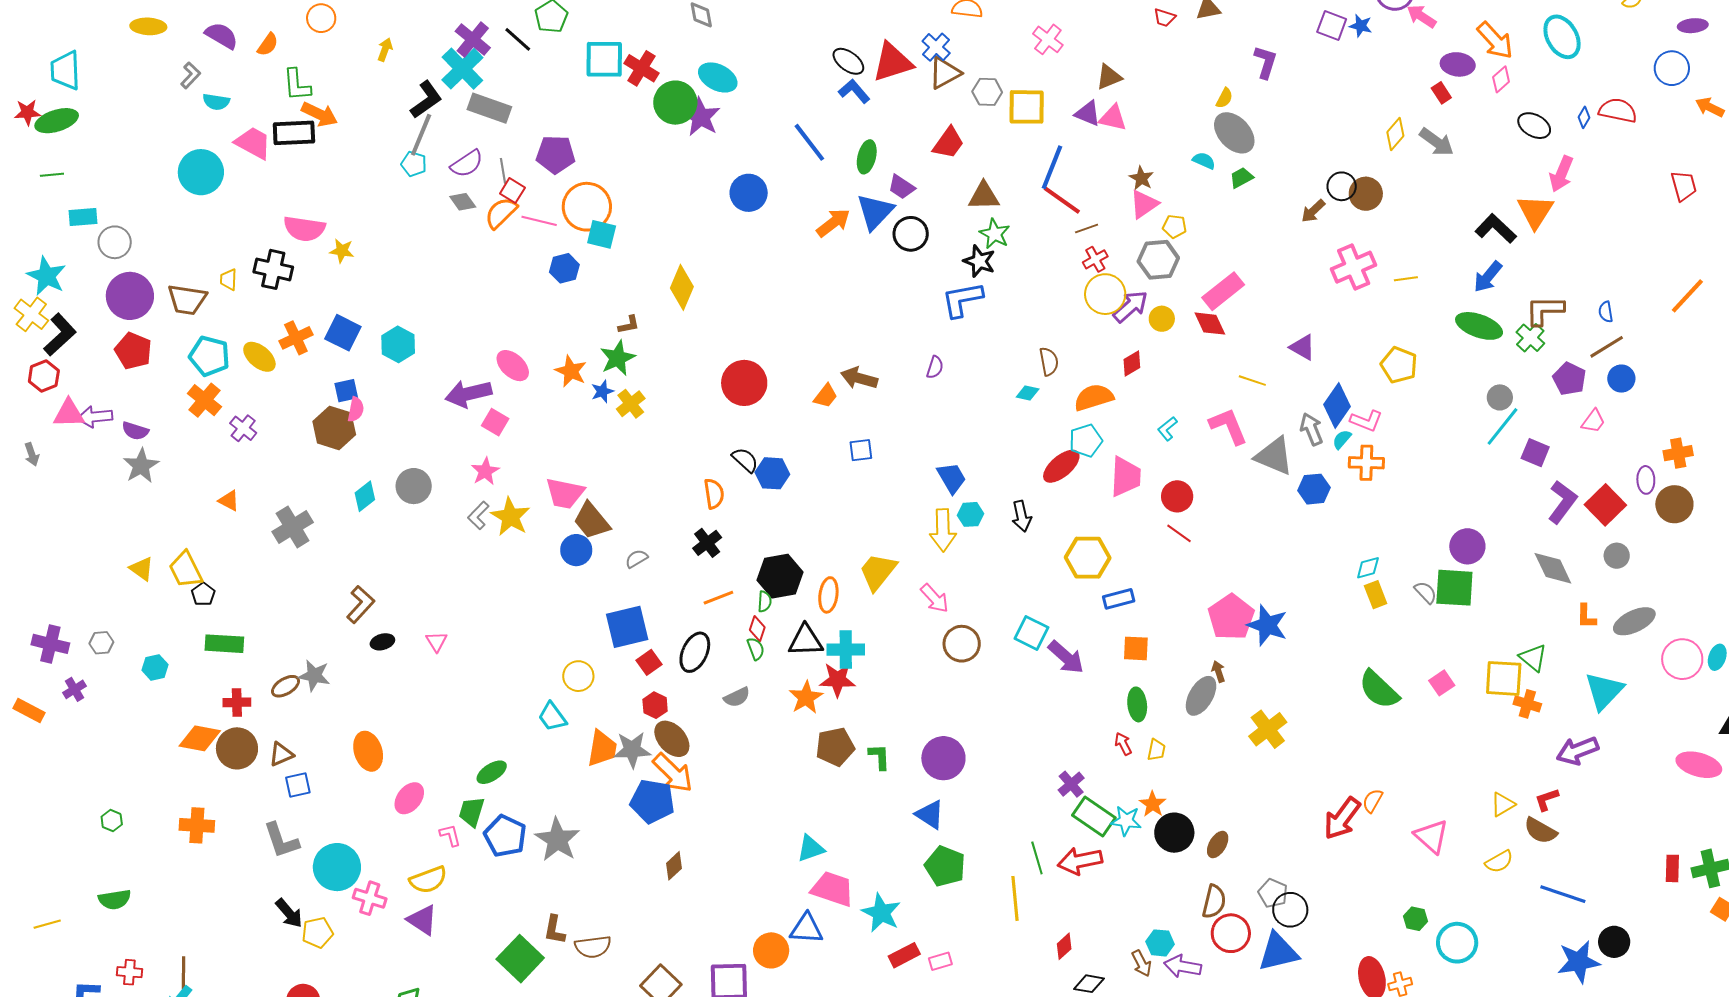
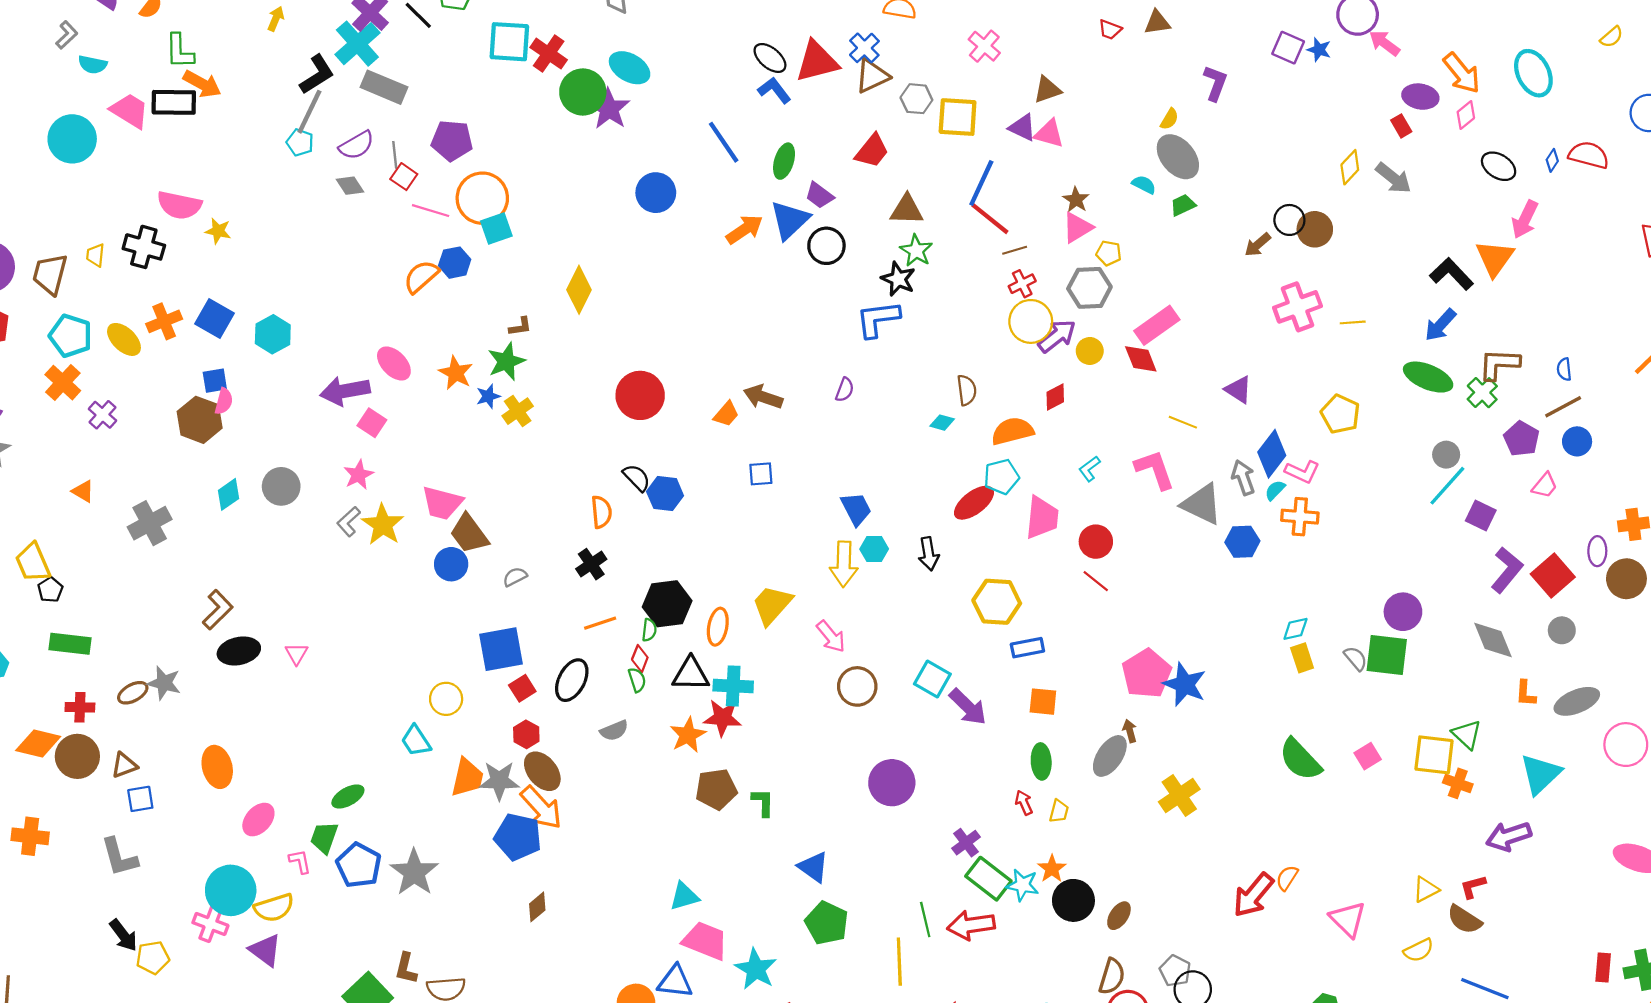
orange semicircle: (501, 213) -> (421, 277), moved
cyan square: (602, 234) -> (496, 229), turned -36
brown trapezoid: (187, 300) -> (50, 274), turned 93
black ellipse: (382, 642) -> (239, 651), size x1.6
purple circle: (943, 758) -> (892, 783), moved
cyan circle: (337, 867) -> (231, 890), moved

